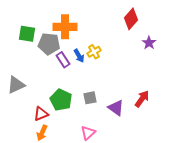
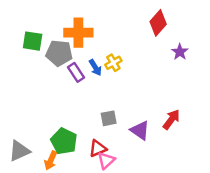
gray triangle: (16, 85) -> (19, 151), moved
green pentagon: (61, 100) -> (64, 141), moved
red triangle: (41, 114) -> (98, 148), moved

